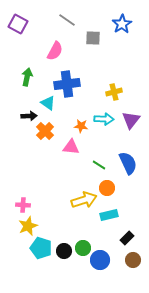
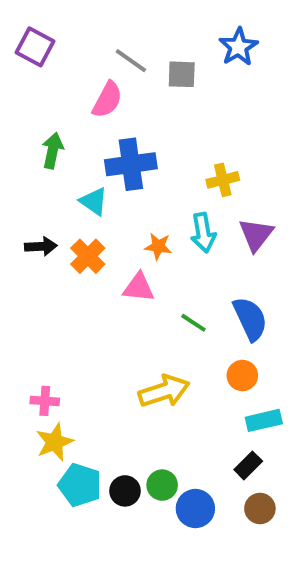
gray line: (67, 20) -> (131, 61), moved
black arrow: (29, 116) -> (41, 246), moved
cyan arrow: (104, 119) -> (203, 233), turned 78
orange circle: (107, 188) -> (242, 376), moved
cyan rectangle: (109, 215) -> (264, 420), moved

